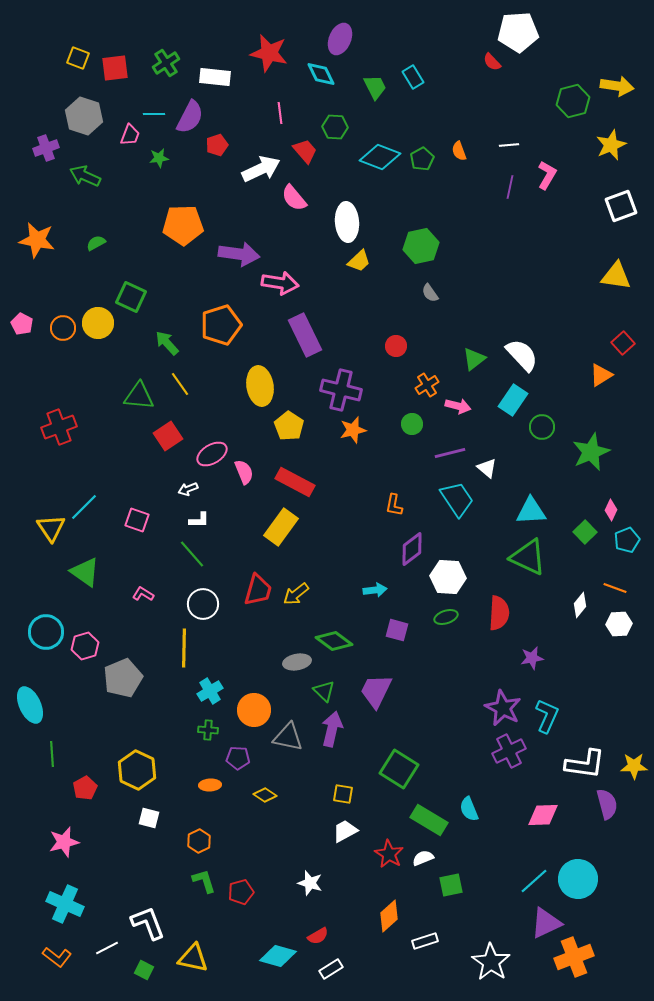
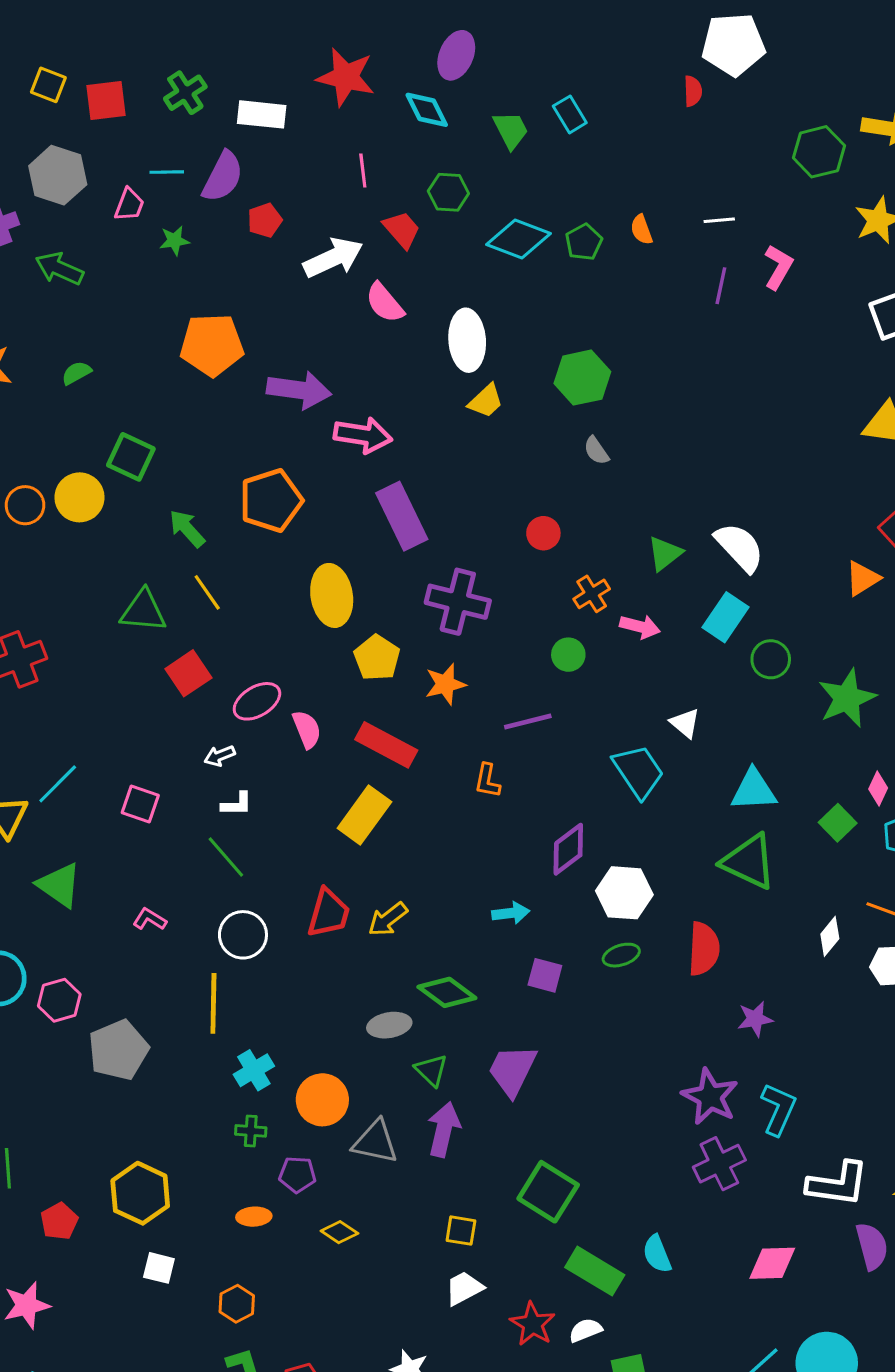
red semicircle: (492, 62) -> (693, 91), turned -138
orange star: (353, 430) -> (445, 684), moved
purple line: (450, 453) -> (528, 722), moved
orange L-shape: (394, 505) -> (487, 781), moved

